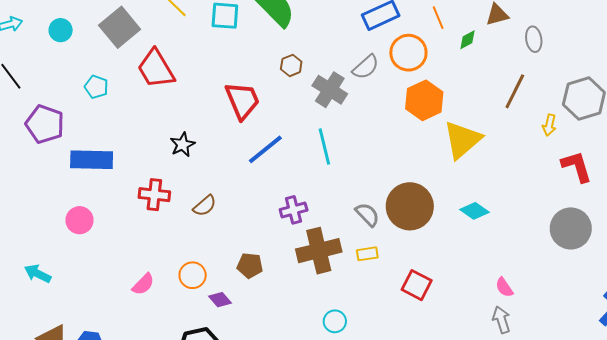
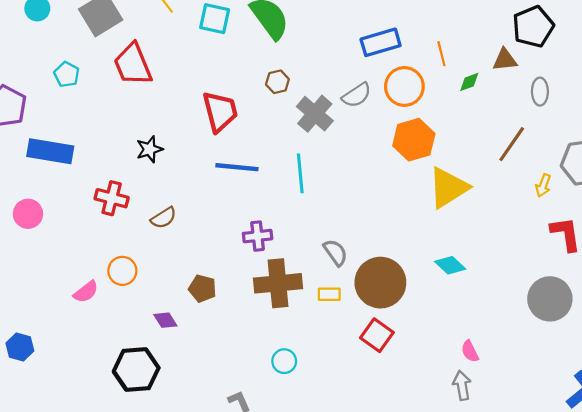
blue line: (265, 149) -> (237, 167), turned 36
brown circle: (410, 206) -> (380, 283), moved
orange circle: (193, 275) -> (122, 271), moved

